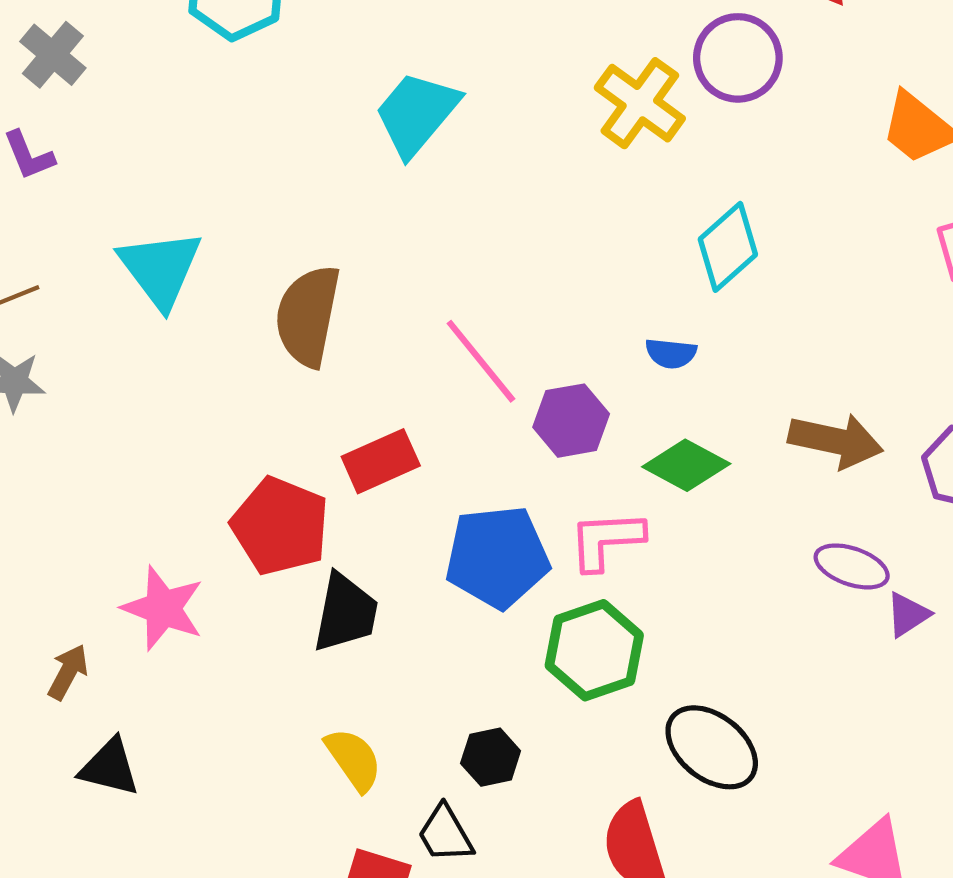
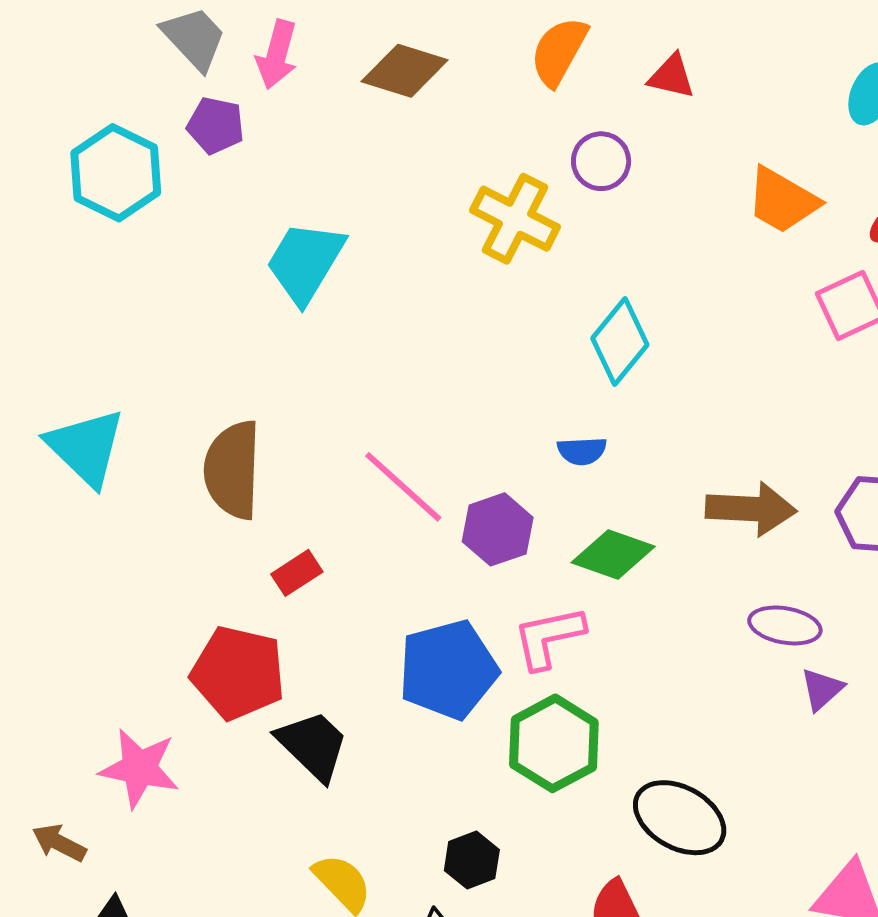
purple circle: (738, 58) -> (601, 161), size x0.7
red rectangle: (381, 461) -> (297, 573), moved, size x0.7
black trapezoid: (345, 613) -> (313, 745), turned -48
purple triangle: (908, 615) -> (822, 689), moved
brown arrow: (68, 672) -> (59, 843), turned -82

